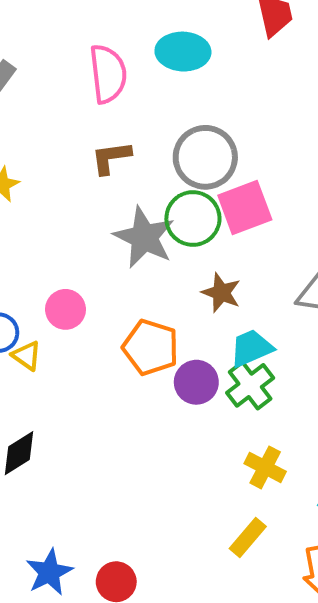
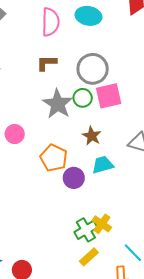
green circle: (193, 218) -> (83, 98), size x0.7
green cross: (250, 385) -> (86, 230), moved

